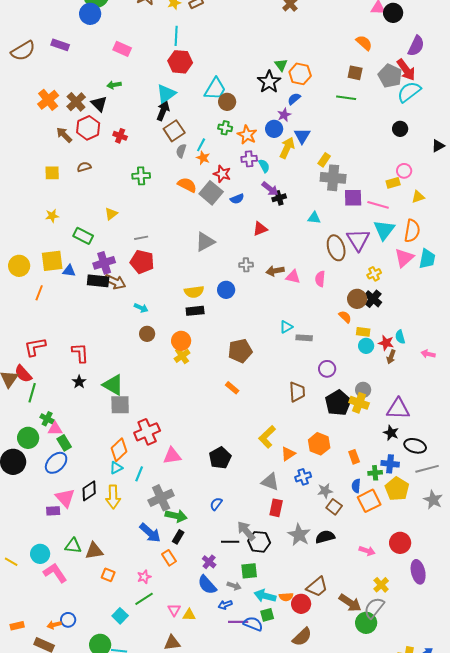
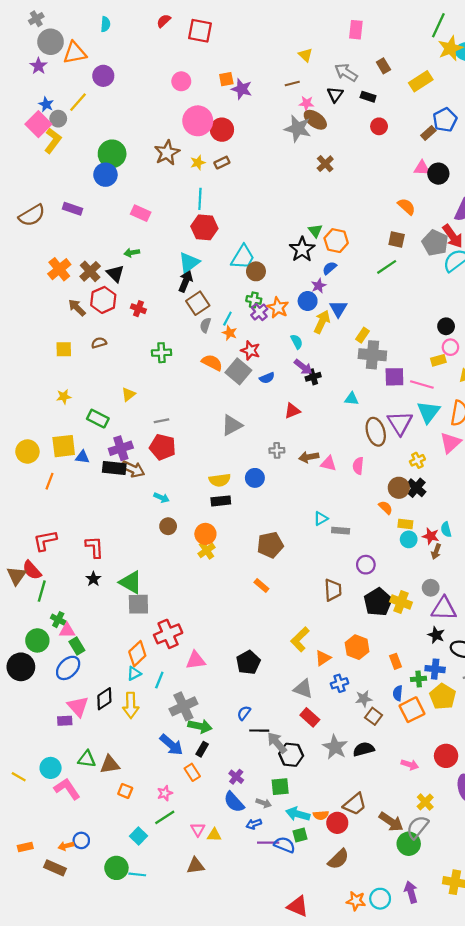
green line: (346, 98) -> (387, 267), turned -42
black circle: (400, 129) -> (446, 326), moved
purple cross: (249, 159) -> (259, 312), moved, turned -35
gray circle: (363, 390) -> (431, 588), moved
red rectangle: (276, 508) -> (310, 717), turned -60
black line: (230, 542) -> (259, 731), moved

